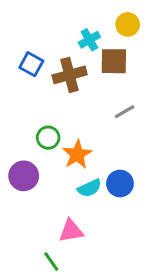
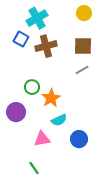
cyan cross: (89, 40) -> (37, 18), moved, size x1.5
brown square: (114, 61) -> (83, 46), moved
blue circle: (120, 183) -> (79, 139), moved
pink triangle: (71, 231) -> (42, 139), moved

